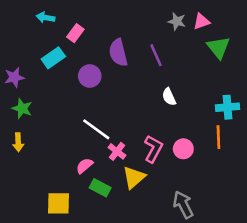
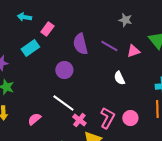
pink triangle: (202, 21) -> (133, 51), moved
purple line: (156, 55) -> (109, 46), turned -36
purple circle: (90, 76) -> (64, 70), moved
pink semicircle: (84, 166) -> (34, 119), moved

